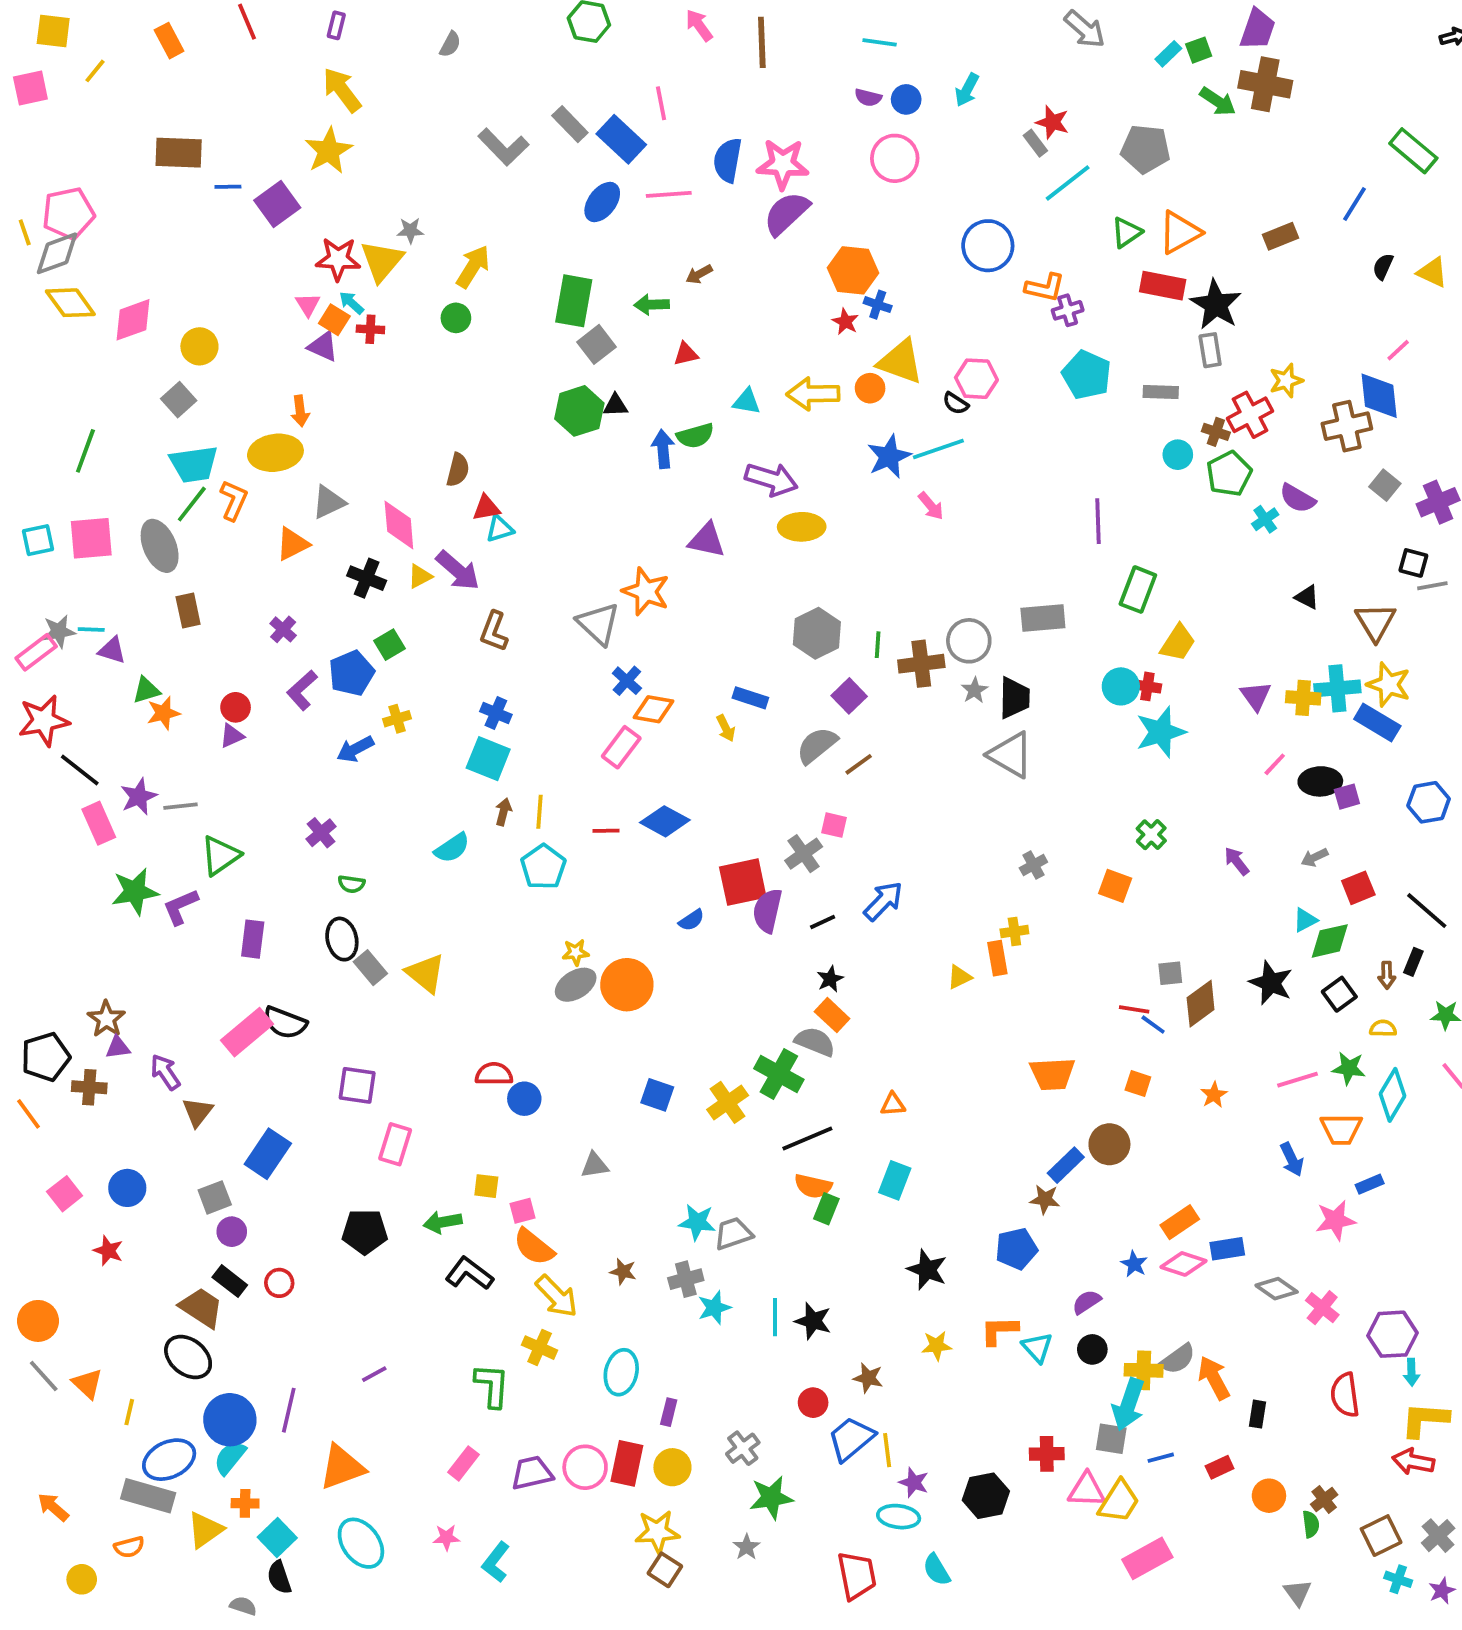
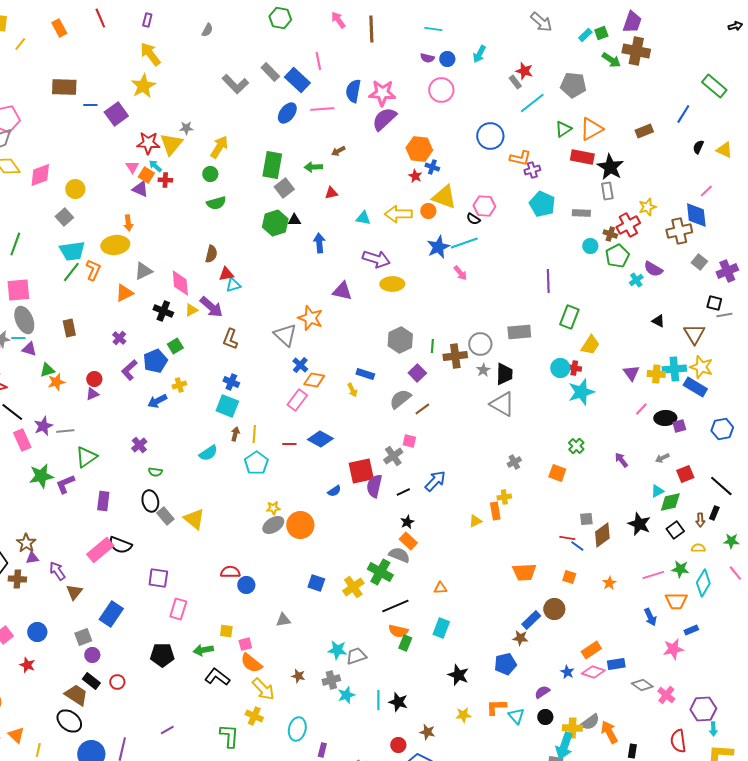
green semicircle: (695, 436) -> (216, 203), moved
gray ellipse: (160, 546) -> (24, 320), moved

